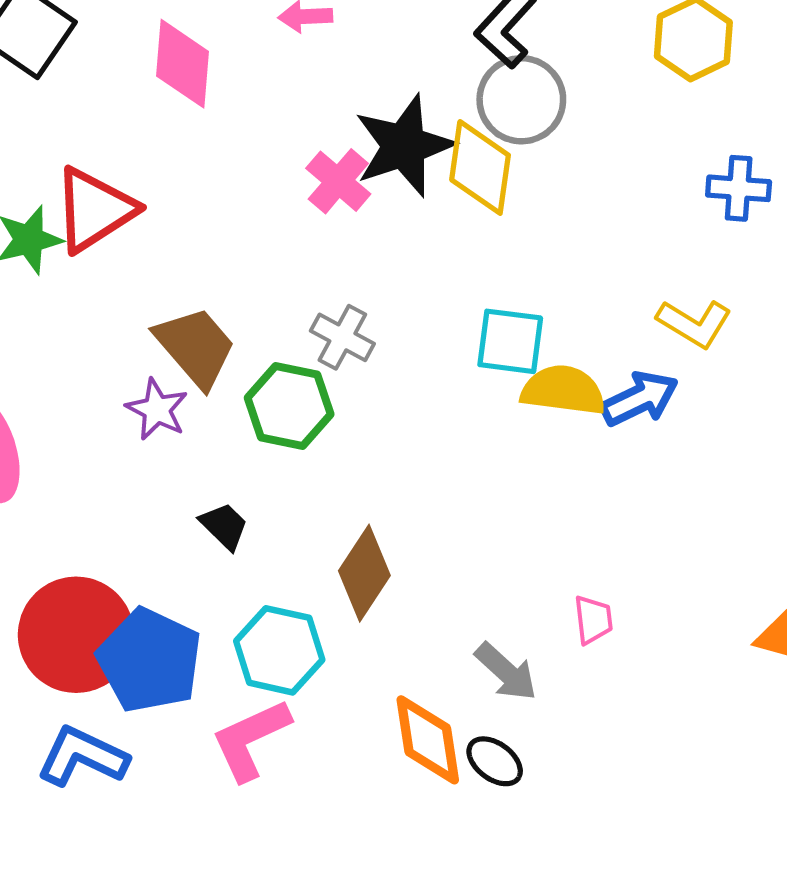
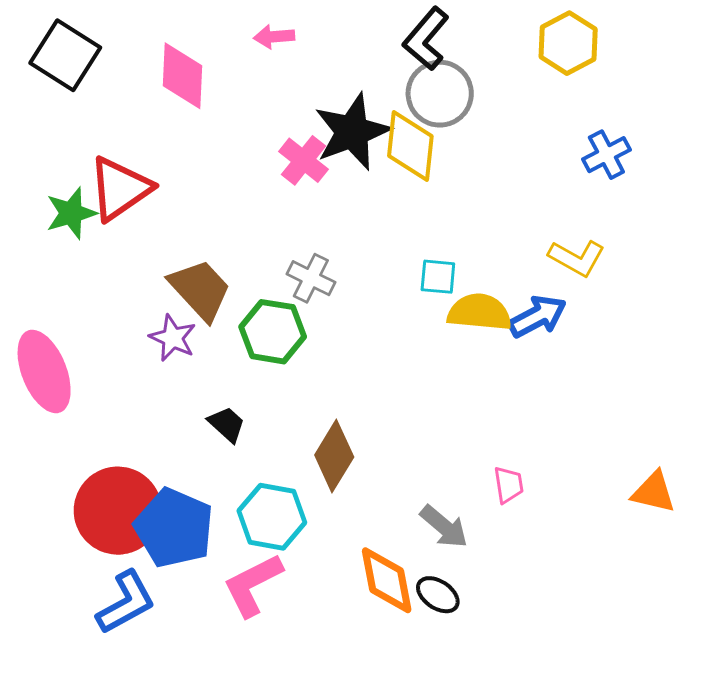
blue cross: (739, 188) -> (606, 155), turned -30
cyan square: (510, 341) -> (438, 277), size x0.7
blue L-shape: (82, 757) -> (126, 603), turned 128

